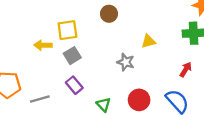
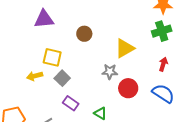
yellow square: (67, 30) -> (52, 57), turned 36
yellow triangle: (149, 41) -> (125, 48), size x1.5
red circle: (139, 100) -> (128, 88), moved

